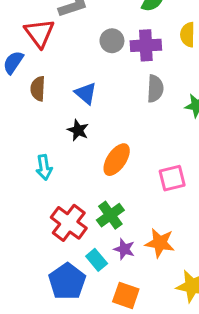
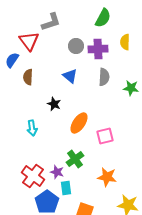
blue triangle: (86, 93) -> (70, 76), moved
pink square: (172, 178) -> (105, 136), moved
red cross: (69, 223) -> (33, 176), moved
purple star: (124, 249) -> (57, 172), moved
cyan rectangle: (97, 260) -> (66, 188), turned 32

